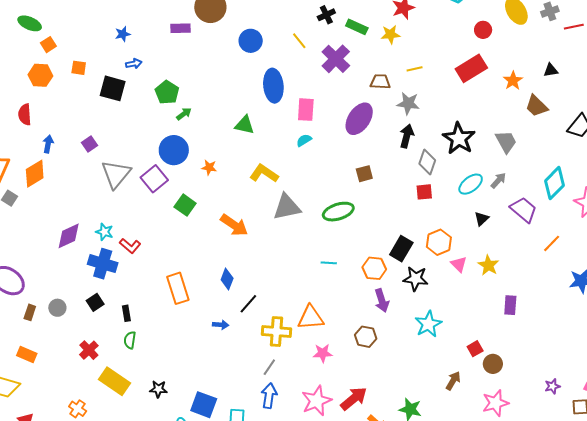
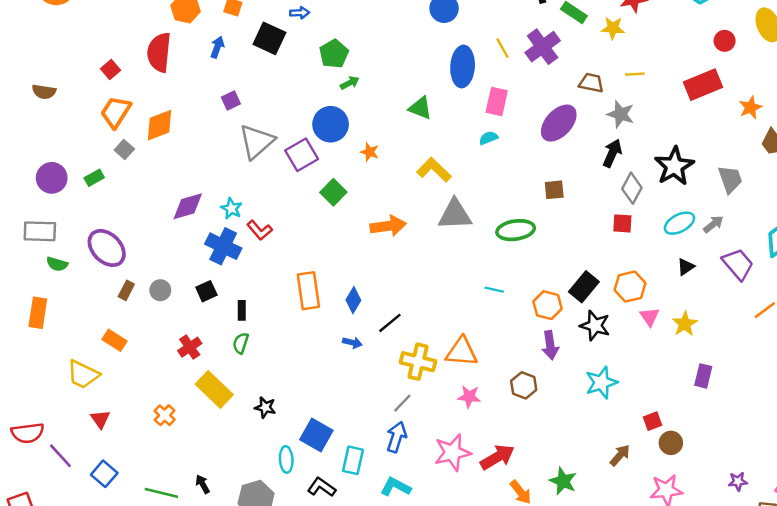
yellow line: (299, 41) -> (503, 48), moved
red semicircle: (25, 114) -> (159, 52), size x1.5
blue arrow: (48, 144) -> (217, 47), moved
orange arrow: (234, 225) -> (388, 226), turned -52
blue diamond: (227, 279) -> (353, 300), moved

